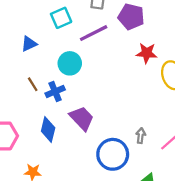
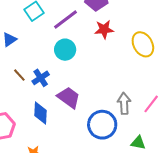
red star: (147, 53) -> (104, 29), moved
cyan circle: (70, 63) -> (65, 50), moved
gray arrow: (141, 136) -> (124, 103), size x1.5

